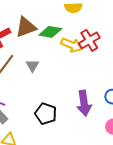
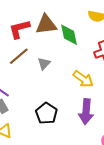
green diamond: (50, 32) -> (69, 35), turned 55
yellow arrow: (72, 45) -> (83, 79), moved

